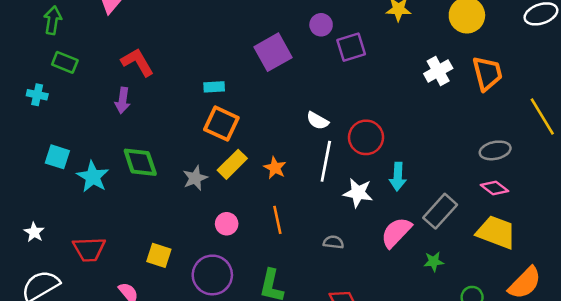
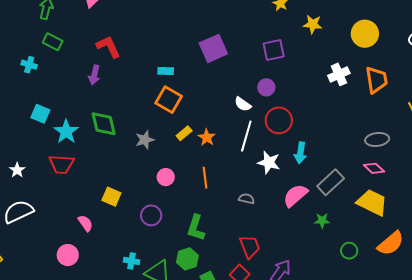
purple circle: (321, 25) -> (266, 87), moved
yellow rectangle: (232, 164) -> (184, 133), moved, size x0.7
red trapezoid: (89, 249) -> (61, 164), moved
purple circle: (212, 275) -> (151, 215), size x0.7

